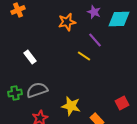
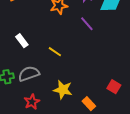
yellow line: (84, 56) -> (55, 52), moved
red square: (122, 103) -> (114, 87), turned -32

